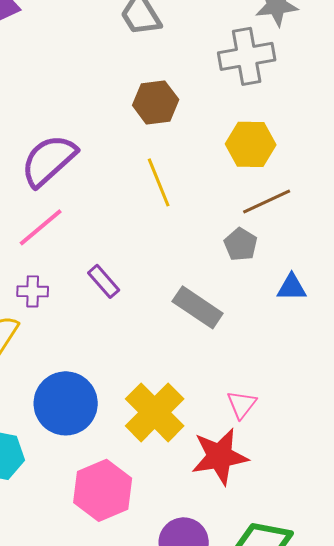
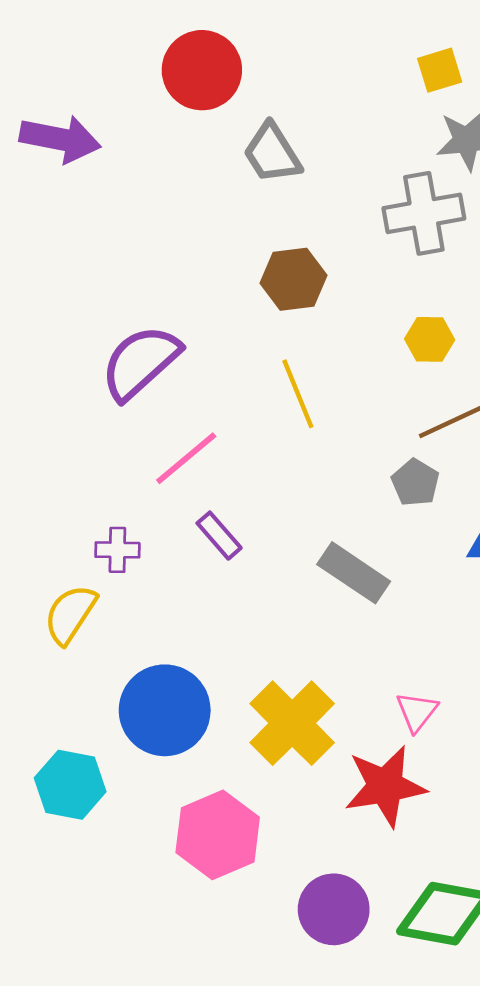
yellow hexagon: (251, 144) -> (430, 339), size x0.7
pink line: (41, 227) -> (186, 458), moved

